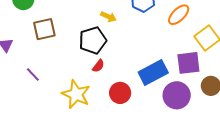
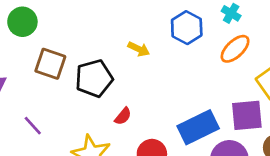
brown square: (44, 29) -> (50, 64), turned 30
black pentagon: (93, 40) -> (94, 78), moved

